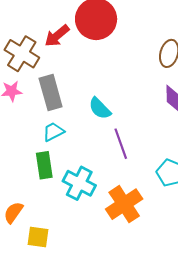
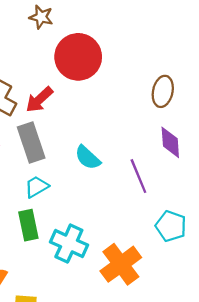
red arrow: (57, 36) -> (39, 100), moved
purple line: (121, 144) -> (138, 176), moved

